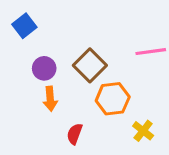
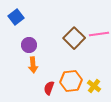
brown square: (90, 65) -> (74, 38), moved
orange hexagon: (113, 99) -> (71, 81), moved

